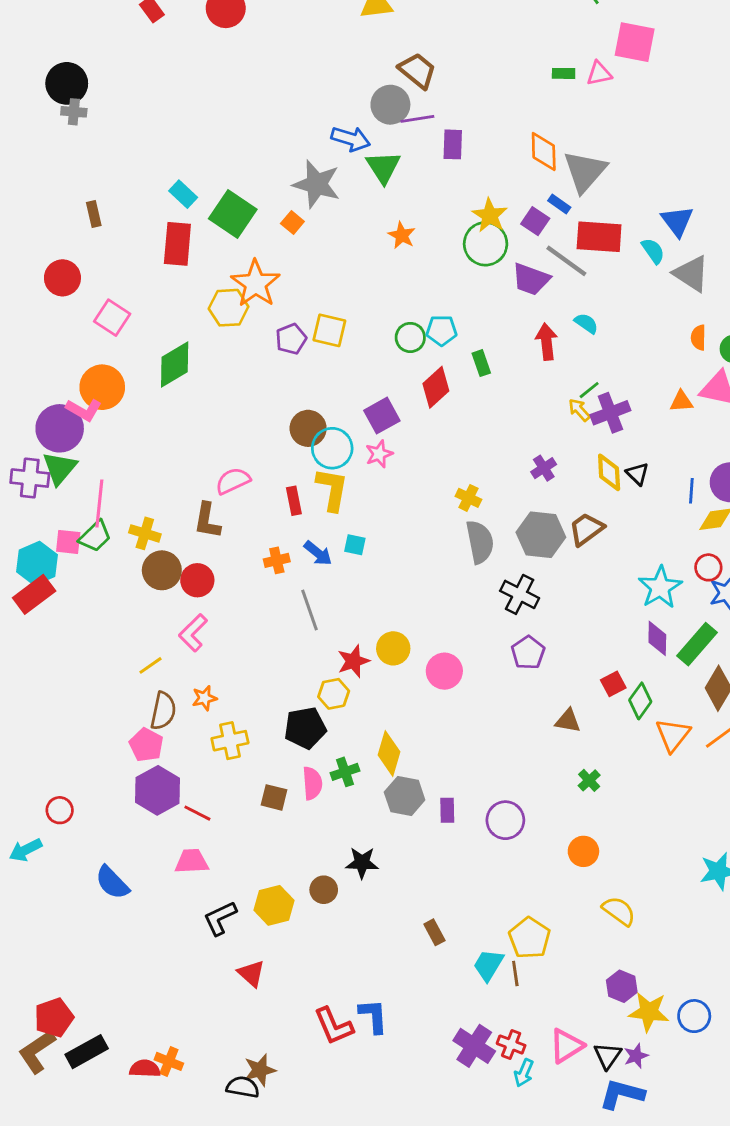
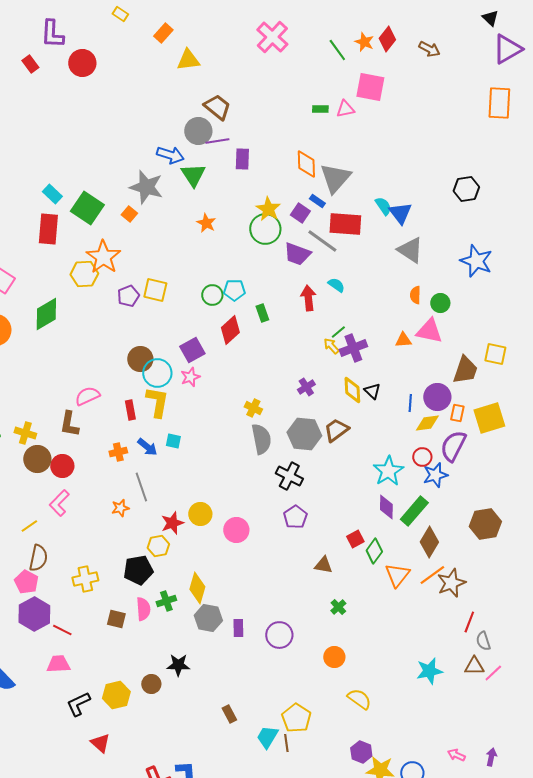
cyan semicircle: (653, 251) -> (383, 206), moved
orange star: (204, 698) -> (120, 508), moved

